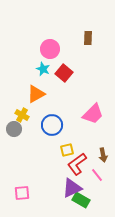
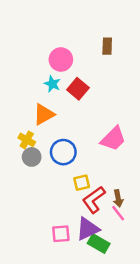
gray circle: (14, 129) -> (32, 157), moved
brown arrow: (103, 155) -> (118, 198), moved
pink square: (22, 193) -> (61, 234), moved

